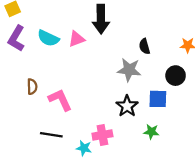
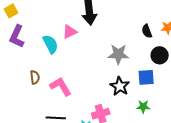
cyan semicircle: (48, 38) -> (50, 44), moved, turned -138
black semicircle: (144, 46) -> (147, 31), moved

